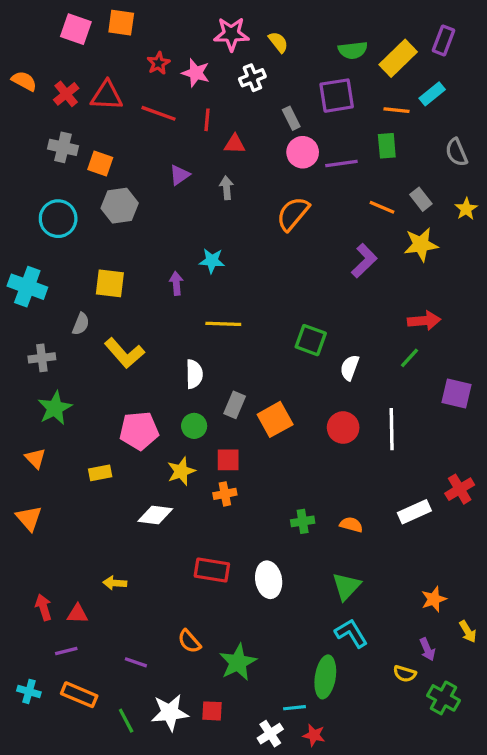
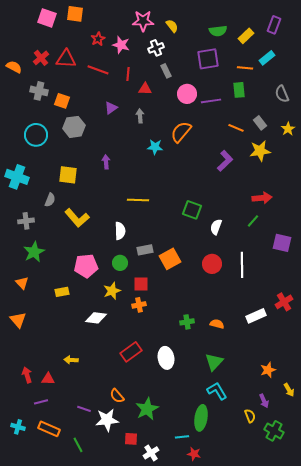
yellow rectangle: (398, 58) -> (246, 36), size x0.7
orange semicircle: (24, 81) -> (14, 67), moved
gray rectangle: (291, 118) -> (166, 71), moved
cyan star: (212, 261) -> (155, 147), moved
purple arrow: (176, 283) -> (106, 162), moved
gray rectangle: (235, 405) -> (145, 250), turned 56
red rectangle: (212, 570) -> (131, 352), turned -45
yellow semicircle: (405, 674) -> (250, 416), turned -128
white star: (170, 713) -> (107, 420), moved
white cross: (270, 734) -> (151, 453), moved

